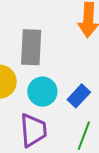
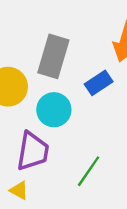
blue rectangle: (79, 96) -> (99, 83), moved

